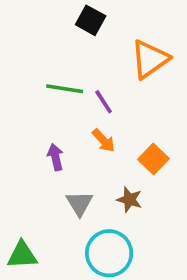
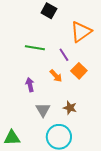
purple line: (104, 102) -> (64, 55), moved
orange square: (153, 159) -> (79, 71), moved

